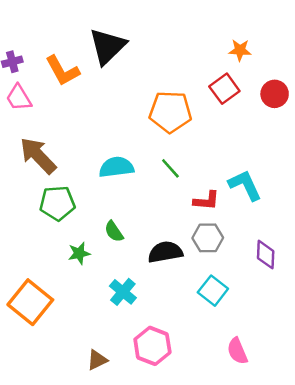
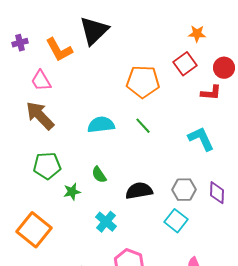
pink trapezoid: (19, 98) -> (41, 81), moved
red L-shape: (206, 201) -> (211, 93), moved
green pentagon: (57, 203) -> (47, 166), moved
gray hexagon: (208, 238) -> (184, 190), moved

